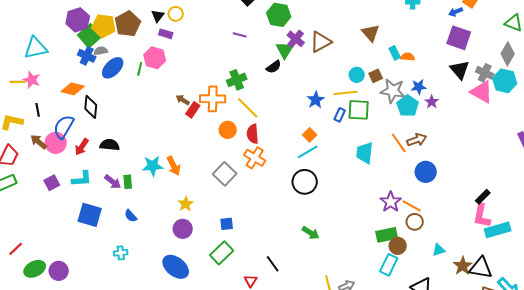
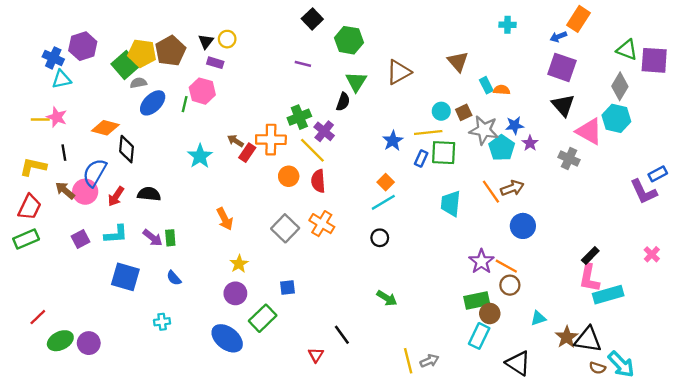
purple hexagon: (78, 20) -> (83, 46), moved
purple cross: (296, 39) -> (324, 131), moved
cyan triangle: (36, 48) -> (62, 79), size x0.7
blue cross: (87, 56) -> (53, 58), moved
black semicircle: (274, 67) -> (343, 102), turned -35
gray cross: (485, 73) -> (569, 159), moved
orange cross: (255, 158) -> (322, 224), moved
cyan star: (153, 166) -> (200, 156), moved, turned -30
black circle: (305, 182) -> (380, 238), size x0.6
green rectangle: (222, 253) -> (263, 318), moved

